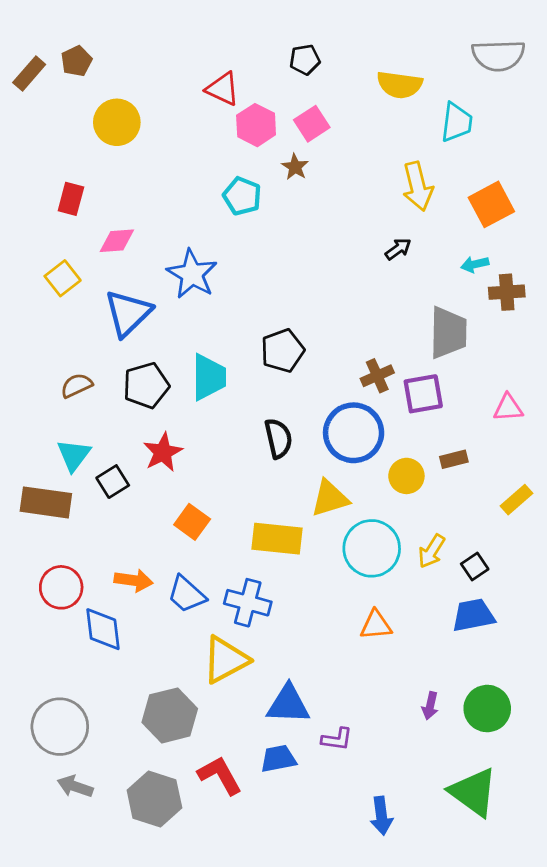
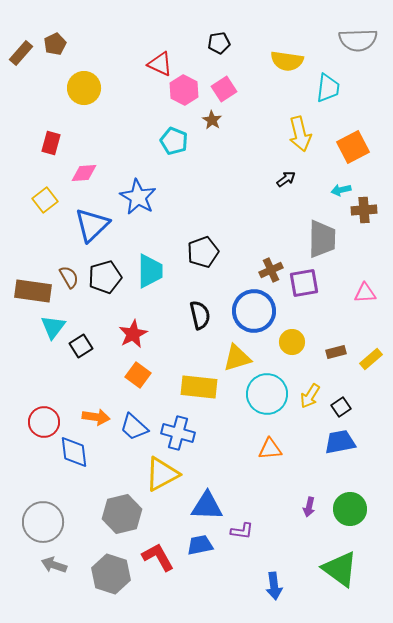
brown semicircle: (76, 385) -> (69, 277), moved, turned 85
red star: (163, 452) -> (133, 334), moved
brown rectangle: (454, 459) -> (336, 352), moved
brown rectangle: (46, 502) -> (33, 291), moved

